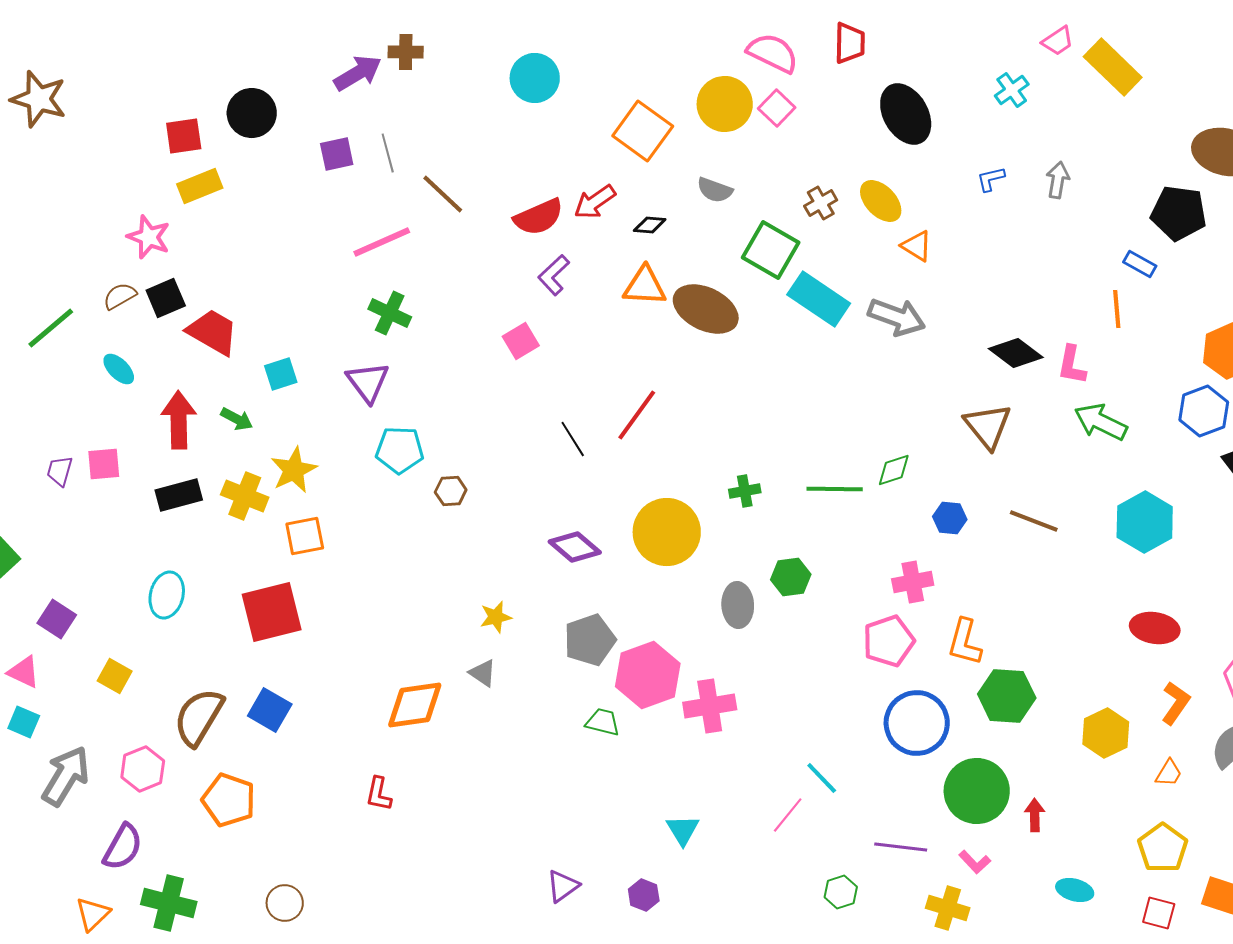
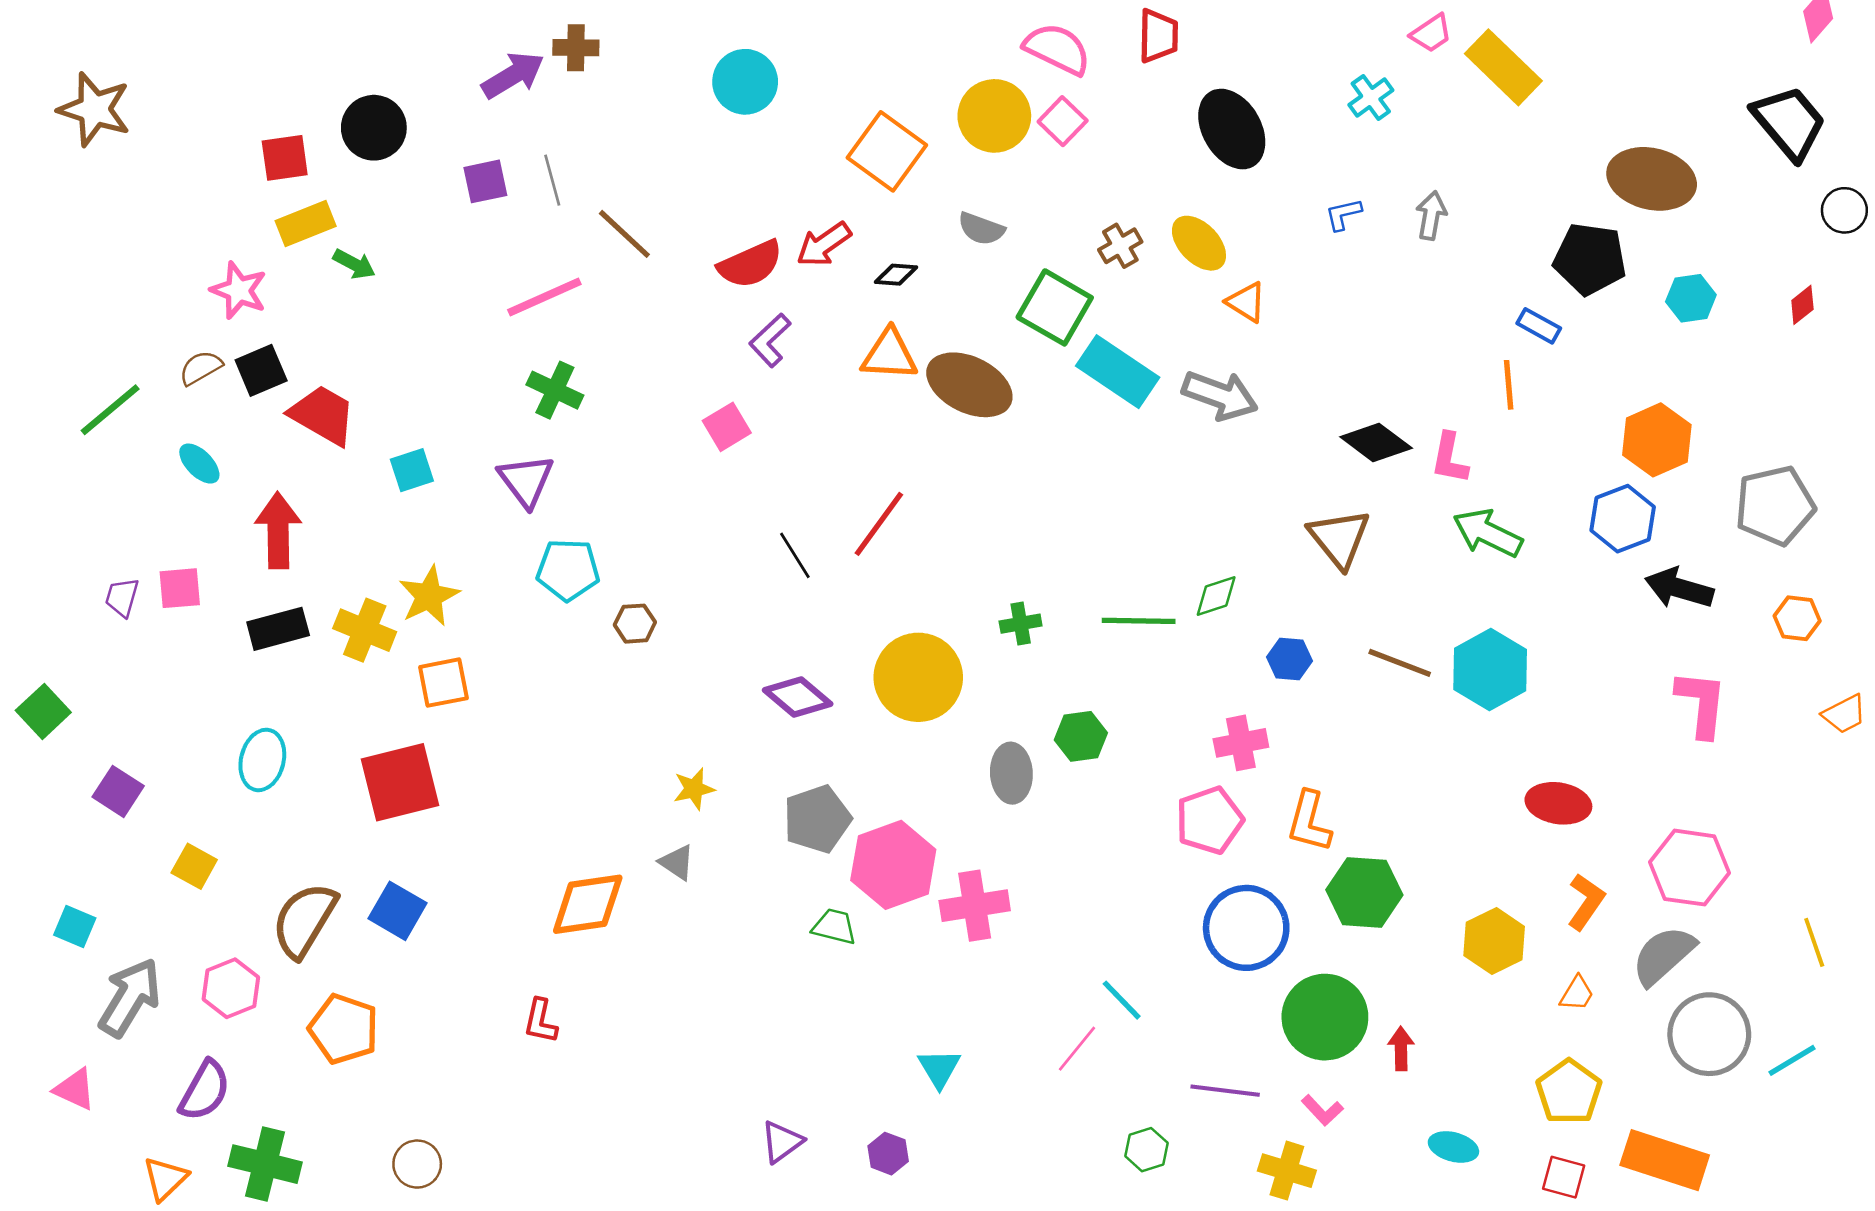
green arrow: (237, 419) -> (354, 264), moved
cyan hexagon: (1145, 522) -> (1490, 669), moved
pink triangle: (24, 672) -> (75, 1089), moved

